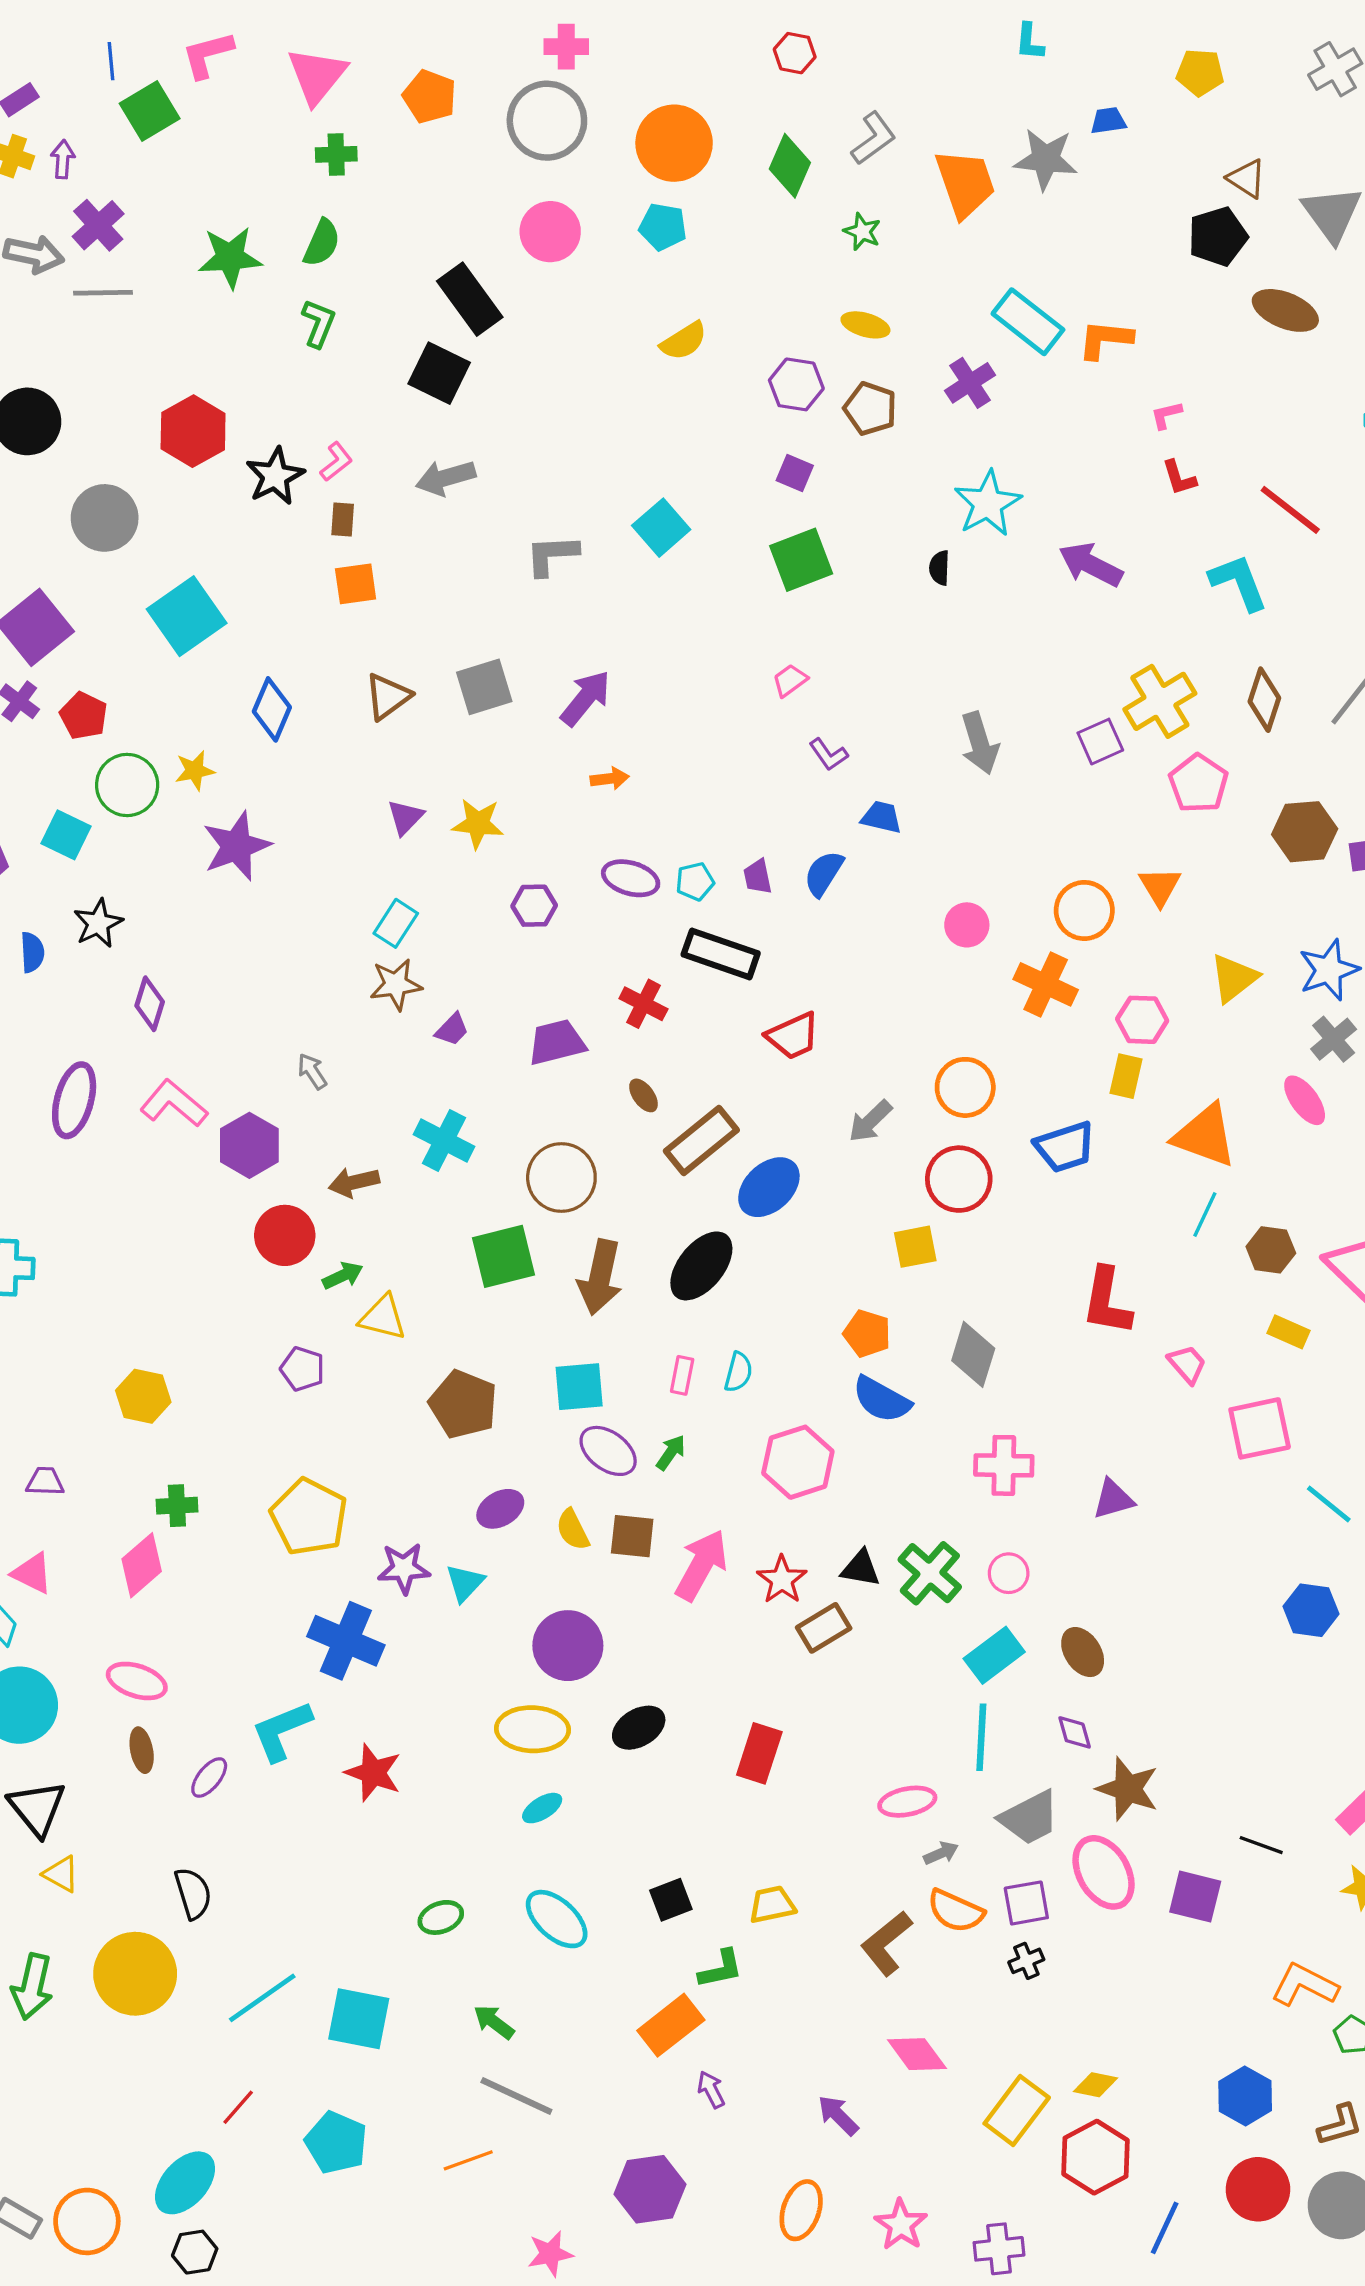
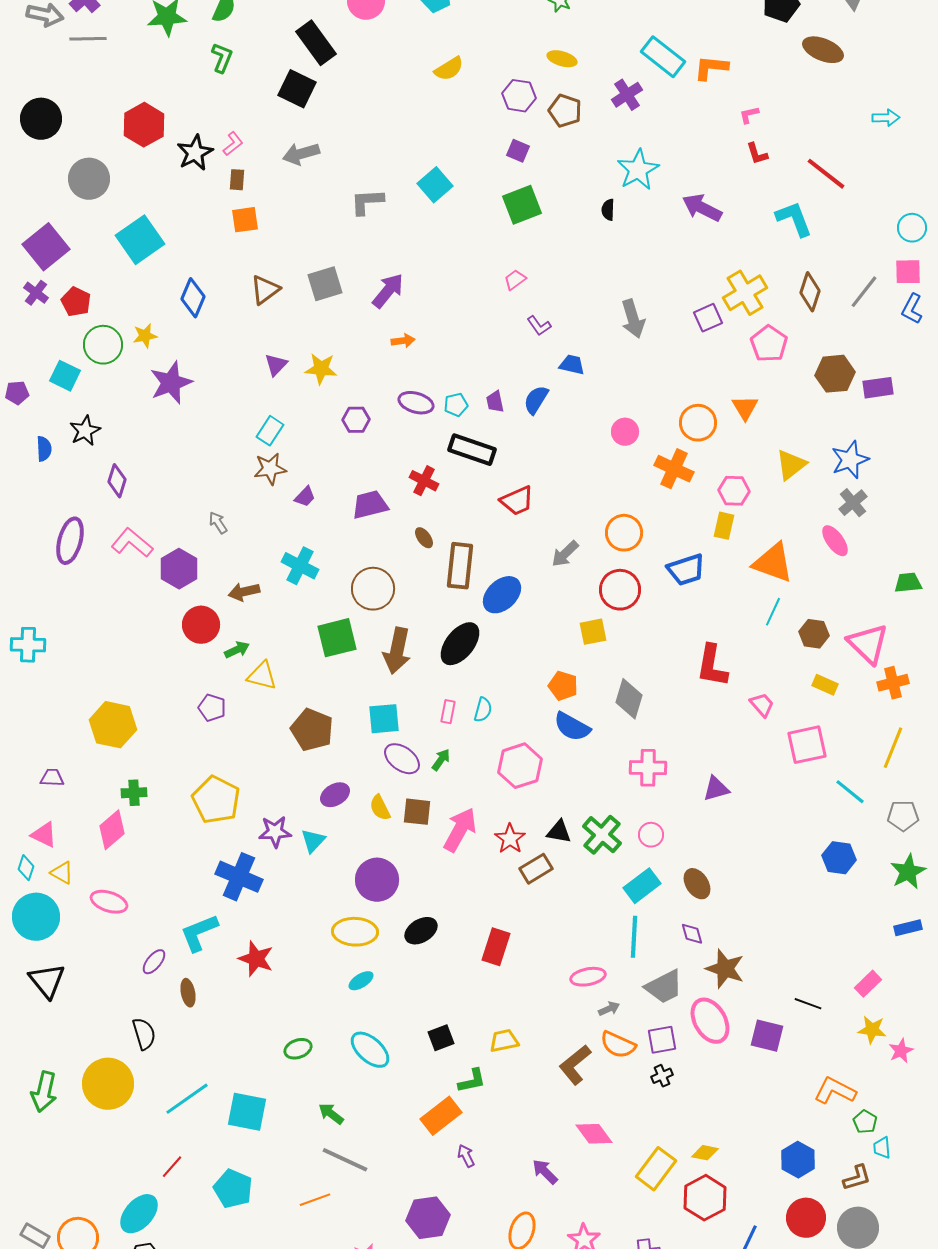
brown rectangle: (701, 1140) -> (460, 566), turned -45
yellow hexagon: (143, 1396) -> (113, 725), size x1.4
brown ellipse: (142, 1750) -> (188, 993), moved
yellow triangle: (61, 1874) -> (62, 873), moved

